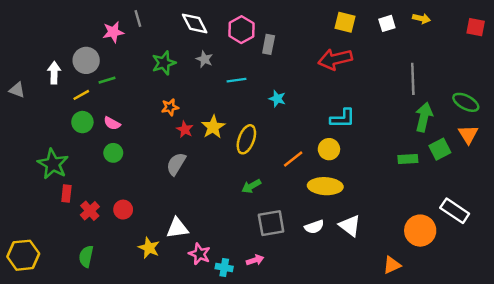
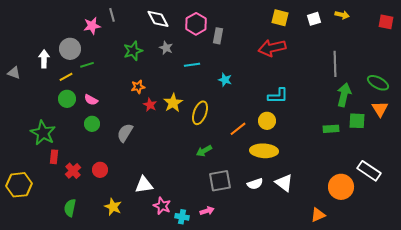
green square: (440, 149) -> (357, 121), turned 30
gray semicircle: (176, 164) -> (125, 133), moved
yellow star: (149, 248) -> (113, 207), moved
yellow hexagon: (23, 255) -> (19, 185), moved

